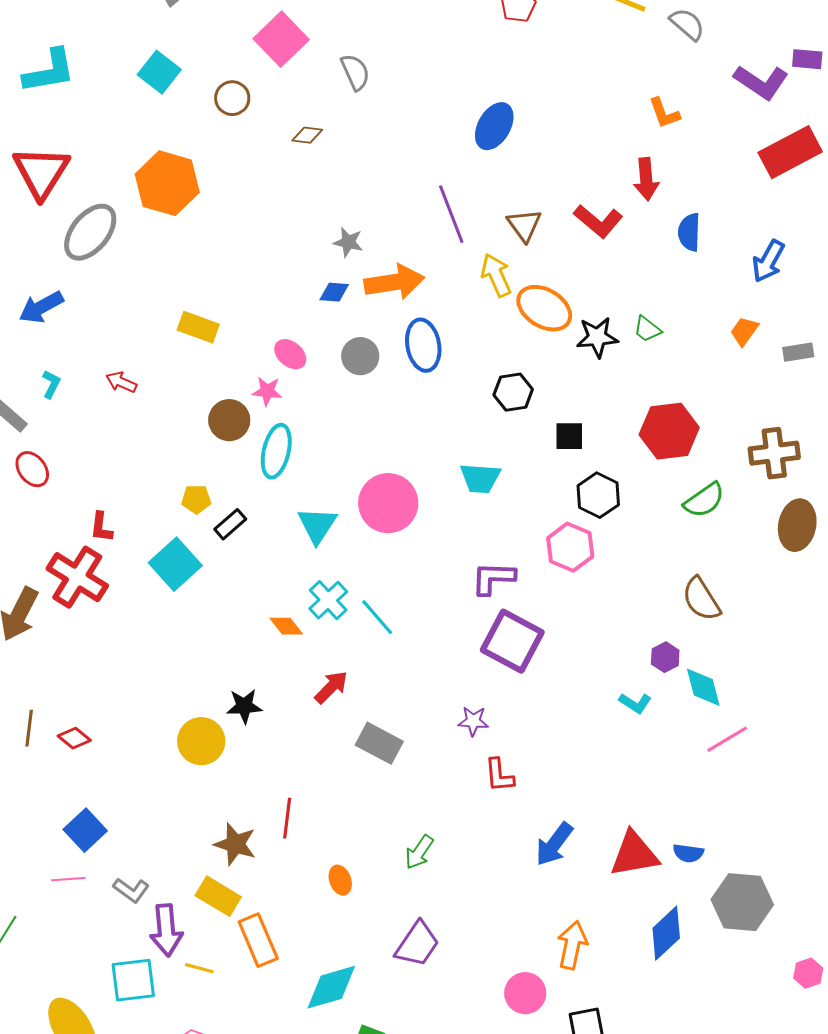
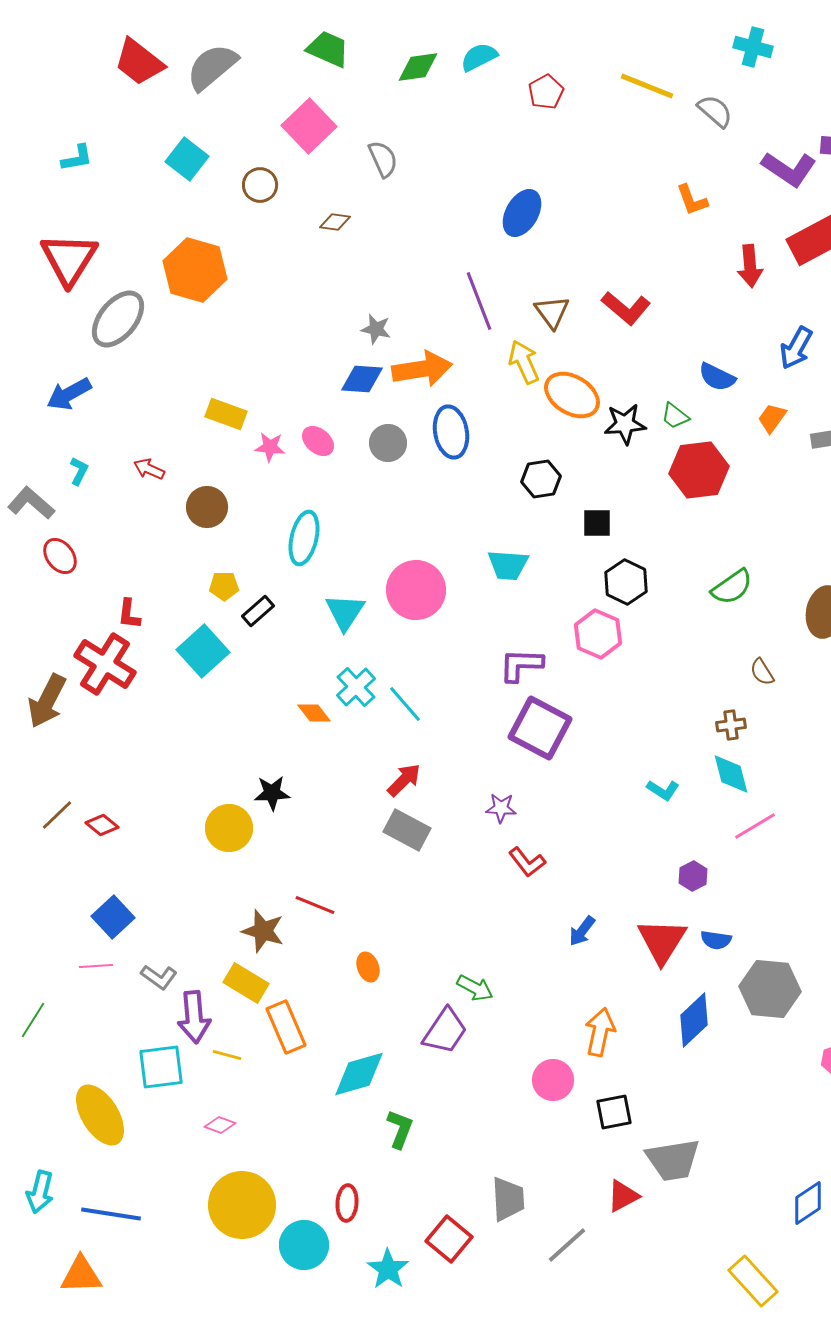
cyan L-shape: (49, 71) -> (77, 158), size x0.6
red arrow: (646, 179) -> (750, 266), moved
blue semicircle: (689, 232) -> (717, 377), moved, turned -66
blue diamond: (334, 292) -> (362, 379), size x1.4
pink star: (267, 391) -> (270, 447), moved
brown circle: (229, 420) -> (207, 507), moved
red hexagon: (669, 431) -> (699, 470), moved
brown cross: (774, 453) -> (731, 725), moved, size x0.6
brown semicircle: (701, 599) -> (762, 672), moved, size x0.6
purple hexagon: (665, 657) -> (693, 876), moved
red arrow: (331, 687) -> (404, 780), moved
brown line: (29, 728) -> (57, 815), turned 39
red L-shape: (499, 775) -> (527, 862), turned -33
red line: (287, 818) -> (315, 905), turned -75
blue arrow: (554, 844) -> (582, 931), size x0.7
green arrow: (419, 852) -> (475, 988), moved, turned -96
red triangle: (634, 854) -> (662, 941), turned -48

